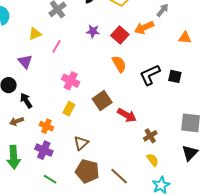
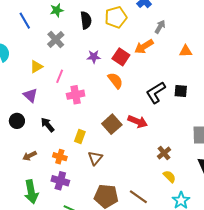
orange semicircle: (119, 64) -> (115, 81), moved
pink cross: (71, 81) -> (76, 95), moved, turned -30
black arrow: (26, 101) -> (47, 125), moved
red arrow: (127, 115) -> (138, 121), moved
brown triangle: (81, 143) -> (95, 158), moved

